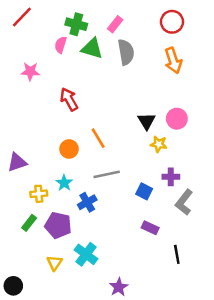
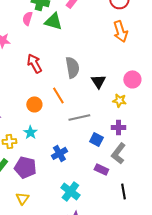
gray semicircle: (126, 52) -> (72, 67), moved
pink circle: (177, 119) -> (132, 79), moved
yellow star: (159, 144) -> (119, 100), moved
gray line: (107, 174) -> (79, 117), moved
blue cross: (87, 202) -> (59, 153), moved
gray L-shape: (184, 202) -> (118, 153), moved
cyan cross: (86, 254) -> (70, 191), moved

